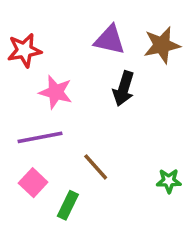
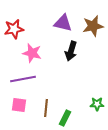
brown line: (96, 167) -> (46, 108), moved, turned 48
pink square: (33, 183) -> (19, 105), turned -35
green rectangle: (68, 205) -> (65, 118), moved

